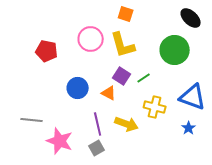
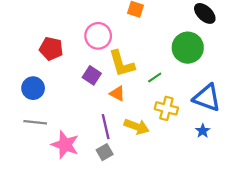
yellow L-shape: (123, 45) -> (122, 64), moved
purple square: (122, 76) -> (92, 75), moved
blue circle: (78, 88) -> (33, 88), moved

